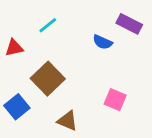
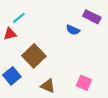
cyan line: (48, 25) -> (19, 18), moved
pink square: (115, 100) -> (84, 83), moved

